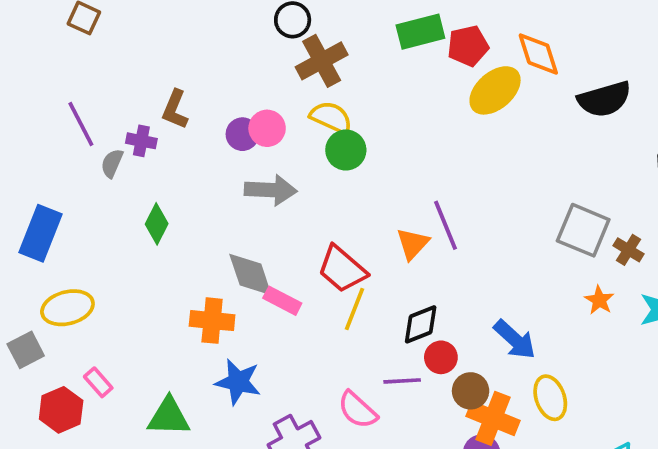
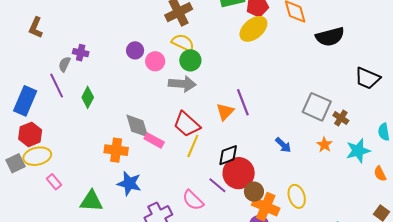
yellow ellipse: (495, 90) -> (253, 29), moved
brown L-shape: (175, 109) -> (36, 28), moved
purple line: (81, 124) -> (57, 86), moved
pink circle: (267, 128) -> (155, 61), moved
gray arrow: (271, 190) -> (182, 84), moved
yellow ellipse: (67, 308) -> (37, 156), moved
blue arrow: (515, 340) -> (283, 145), moved, size x0.7
red circle: (441, 357) -> (239, 173), size x1.8
purple line: (402, 381) -> (217, 185), turned 42
red hexagon: (61, 410) -> (30, 134), moved

